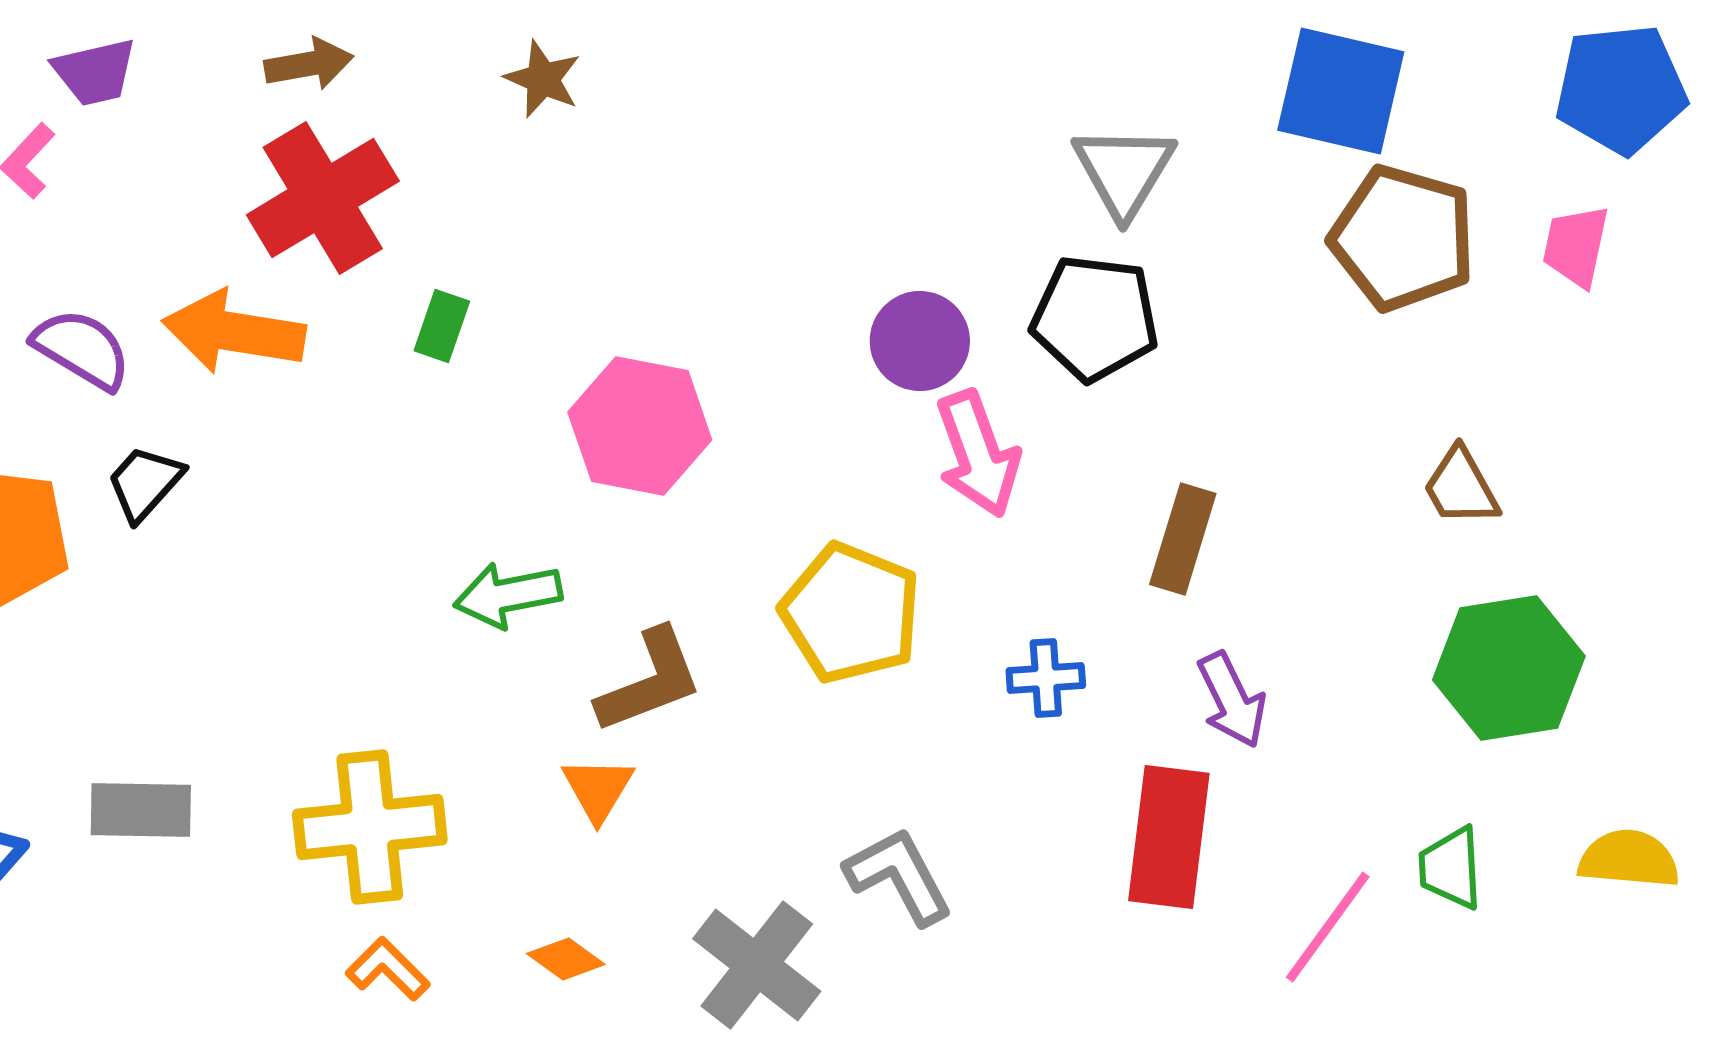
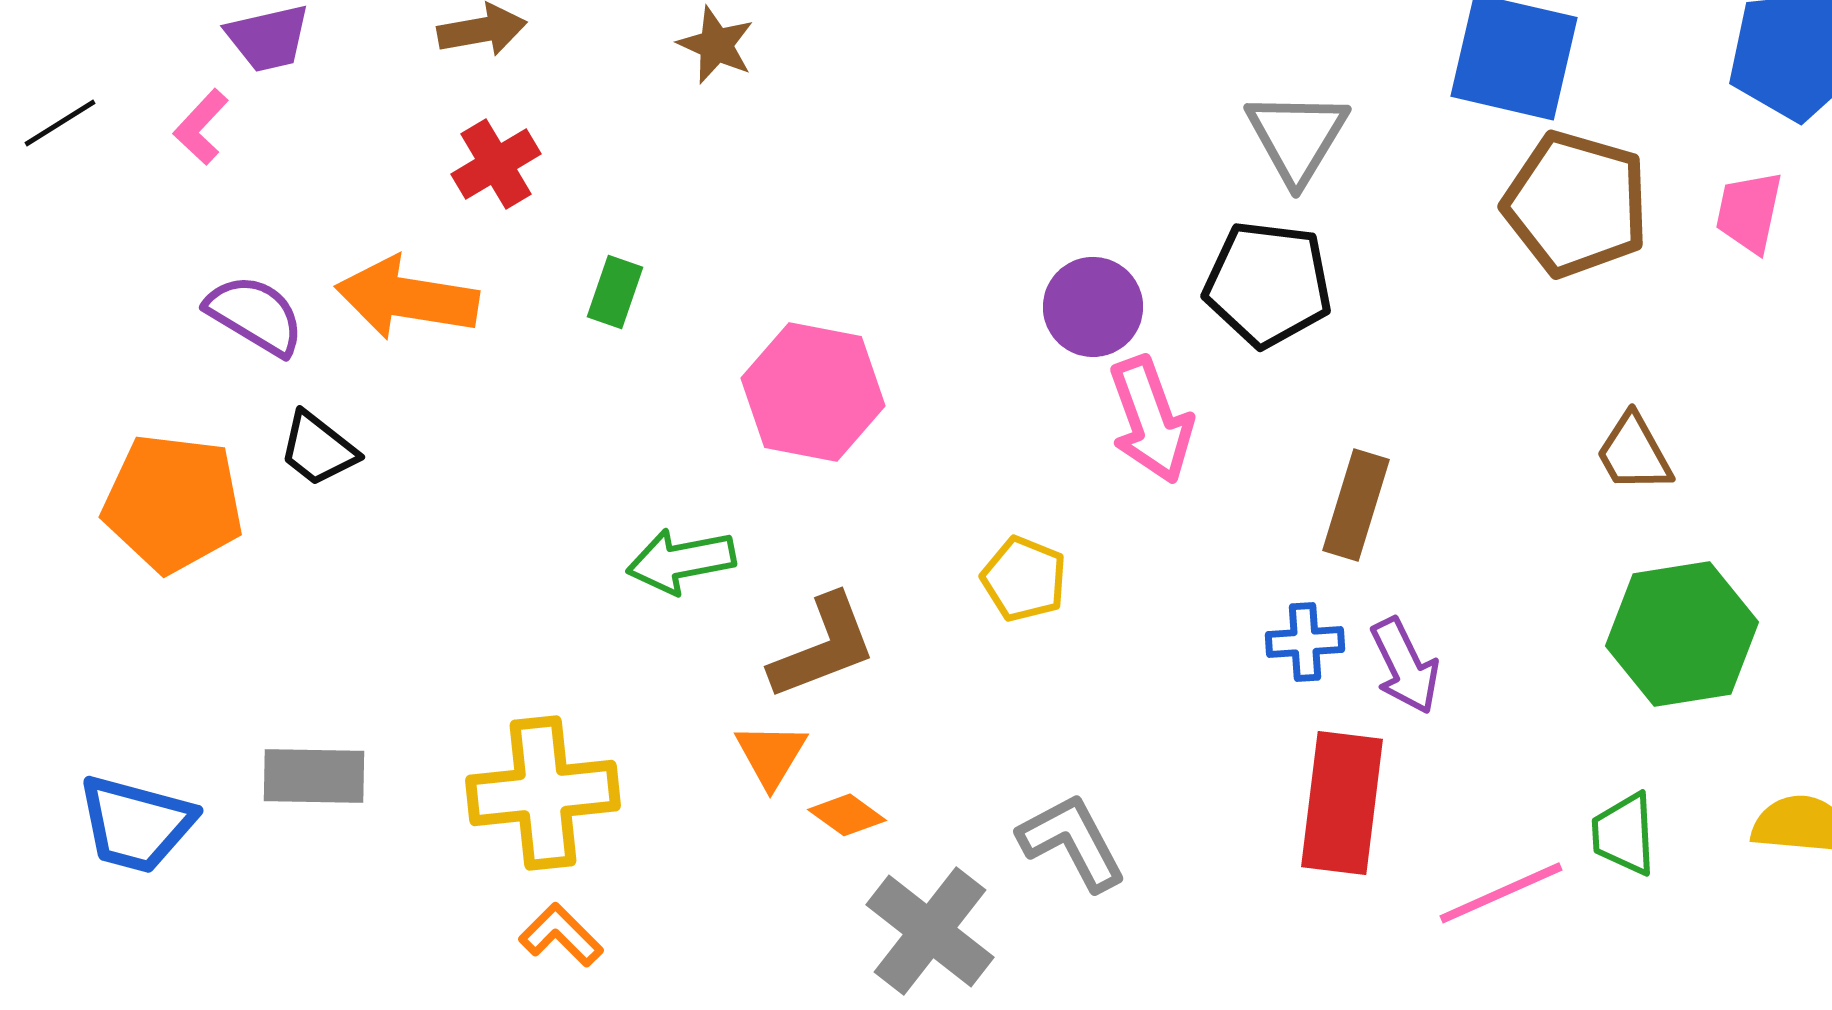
red cross: (323, 198) -> (496, 164), size x0.6
black trapezoid: (145, 483) -> (318, 449), turned -94
yellow pentagon: (851, 613) -> (1024, 579), size x0.6
blue cross: (1046, 678) -> (1305, 642), moved
pink line: (1328, 927) -> (1501, 893), turned 30
orange diamond: (566, 959) -> (847, 815), moved

